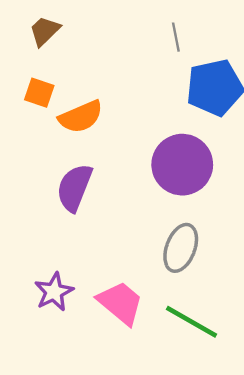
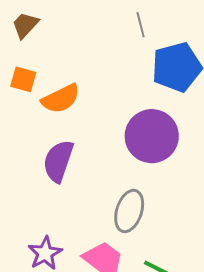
gray ellipse: (181, 248) -> (129, 211), moved

